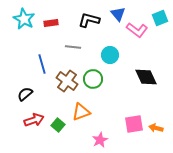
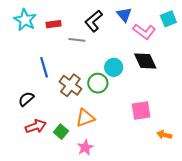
black L-shape: (89, 20) -> (94, 21), turned -55
gray line: (73, 47) -> (77, 40), moved
cyan circle: (110, 55) -> (114, 67), moved
black diamond: (146, 77) -> (145, 61), moved
pink square: (134, 124) -> (141, 111), moved
pink star: (100, 140) -> (85, 147), moved

